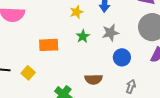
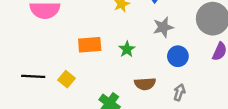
green star: (83, 36) -> (127, 49), moved
gray arrow: (131, 86) -> (179, 92), moved

